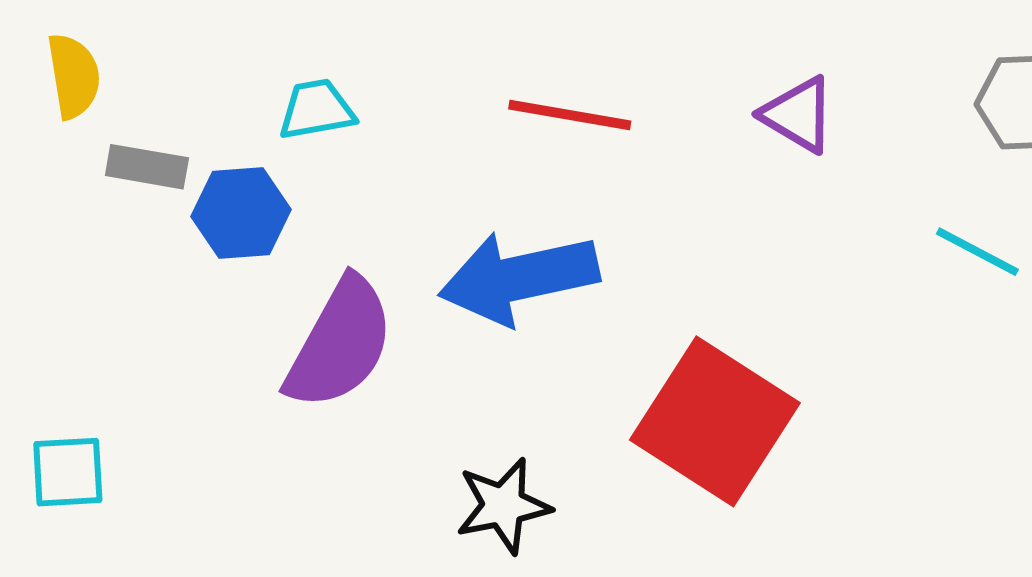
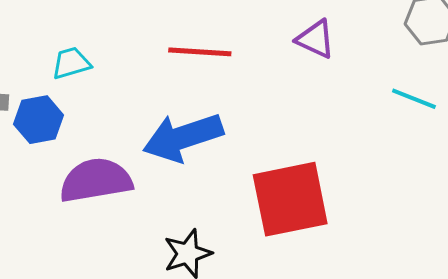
purple semicircle: (340, 343) -> (96, 180), turned -122
red square: (715, 421) -> (290, 199), turned -38

